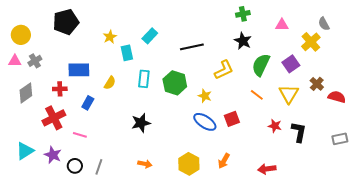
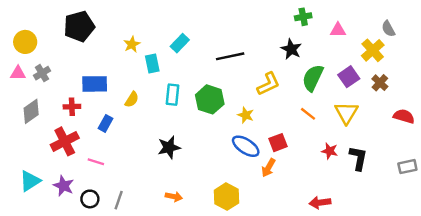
green cross: (243, 14) -> (303, 17), moved
brown cross: (317, 84) -> (380, 83), moved
orange arrow: (224, 161) -> (268, 168), moved

